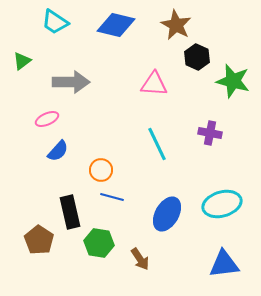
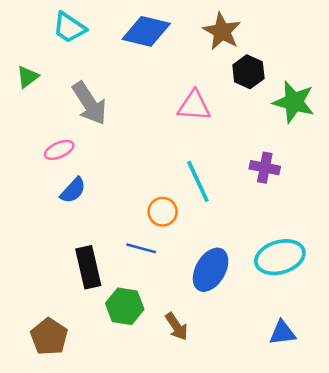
gray arrow: (71, 82) -> (89, 103), turned 57
orange circle: (101, 170) -> (163, 212), moved
brown pentagon: (39, 240) -> (49, 337), moved
blue triangle: (224, 264) -> (282, 333), size x0.7

